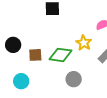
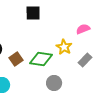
brown square: (35, 55) -> (16, 59), turned -32

